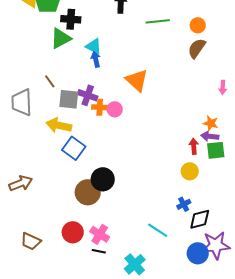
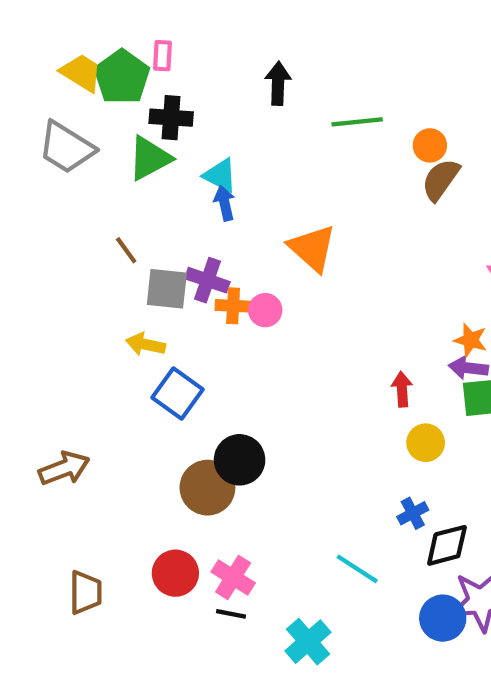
orange circle: (198, 25) -> (430, 145), moved
gray trapezoid: (22, 102) -> (66, 148), moved, turned -56
yellow arrow: (59, 125) -> (145, 344), size x0.7
red arrow: (194, 146) -> (402, 389), moved
brown trapezoid: (31, 241) -> (86, 592), turned -115

